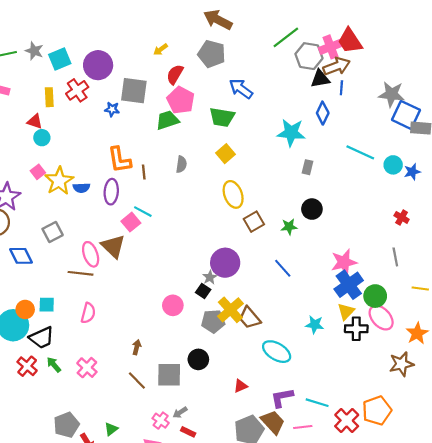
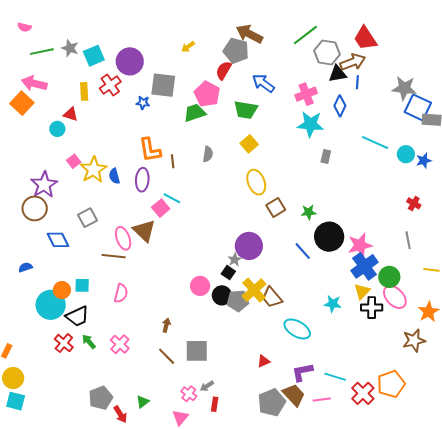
brown arrow: (218, 20) -> (249, 34), moved
pink cross: (331, 47) -> (306, 94), moved
red semicircle: (175, 74) -> (224, 70), moved
cyan circle: (42, 138) -> (57, 129), moved
blue semicircle: (81, 188) -> (114, 176), turned 77
black circle: (312, 209) -> (329, 237), moved, size x1.5
black circle: (198, 359) -> (222, 295), moved
red rectangle: (188, 432) -> (215, 404), turned 72

